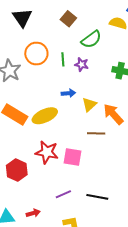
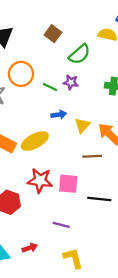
green line: (63, 59) -> (50, 87), moved, turned -56
purple line: (63, 194) -> (61, 225), turned 42
black line: (97, 197) -> (99, 199), moved

